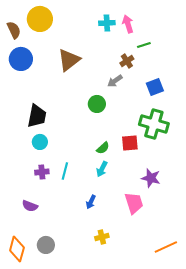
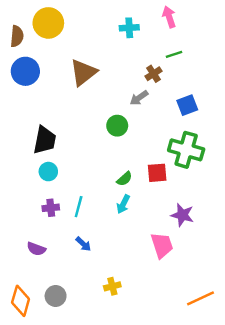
pink arrow: (128, 24) -> (169, 17), moved
brown semicircle: (14, 30) -> (17, 36), turned 30
blue arrow: (91, 202) -> (83, 244), moved, turned -72
yellow cross: (102, 237) -> (112, 286), moved

